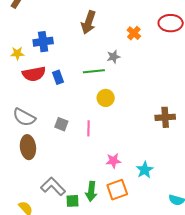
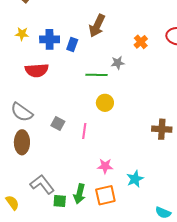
yellow star: (17, 53) -> (22, 34), moved
blue rectangle: (58, 77) -> (72, 45), moved, turned 32

